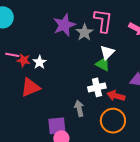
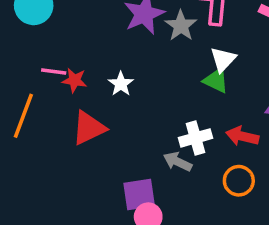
white star: (40, 62) -> (121, 84), moved
white cross: (97, 87) -> (195, 138), moved
gray arrow: (79, 108) -> (178, 162), turned -49
orange circle: (113, 121) -> (239, 181), size x0.7

